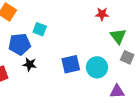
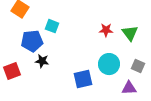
red star: (102, 14) -> (106, 30), moved
gray square: (127, 57) -> (138, 66), moved
blue square: (71, 64) -> (83, 79), moved

